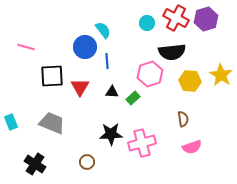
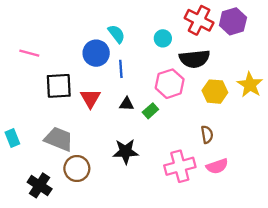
cyan circle: (147, 23) -> (163, 38), moved
pink cross: (142, 143) -> (180, 166), moved
brown circle: (87, 162) -> (77, 168), moved, size x1.5

